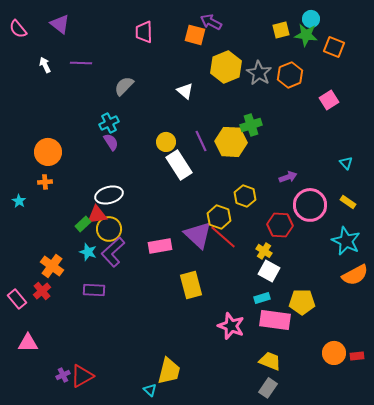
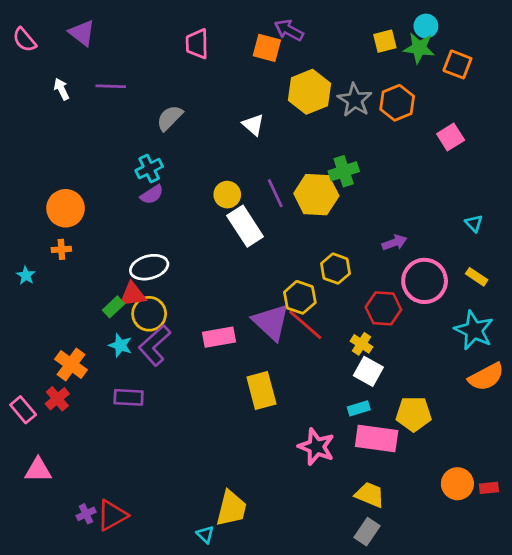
purple semicircle: (111, 142) -> (152, 195), turned 90

